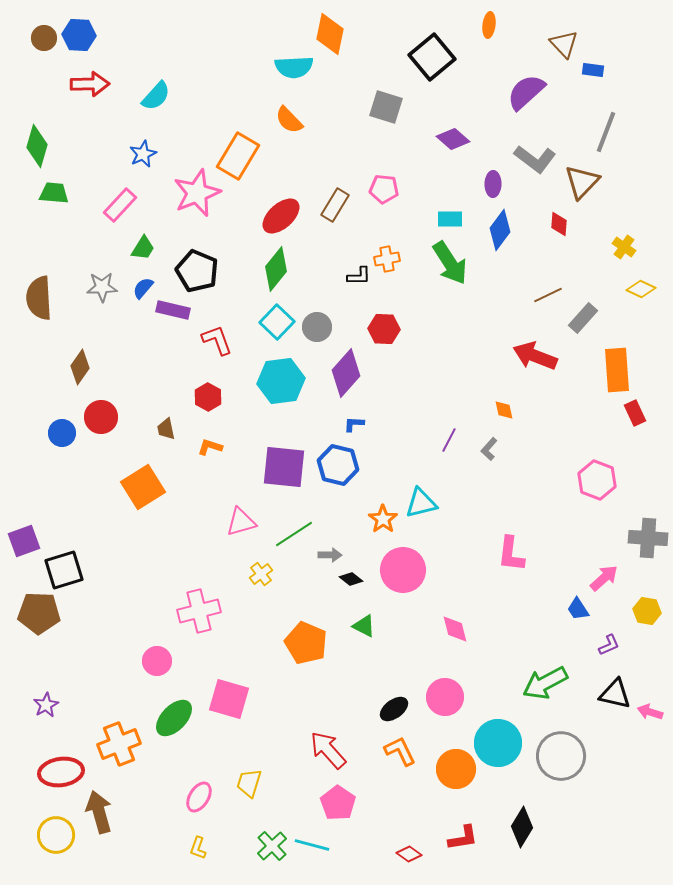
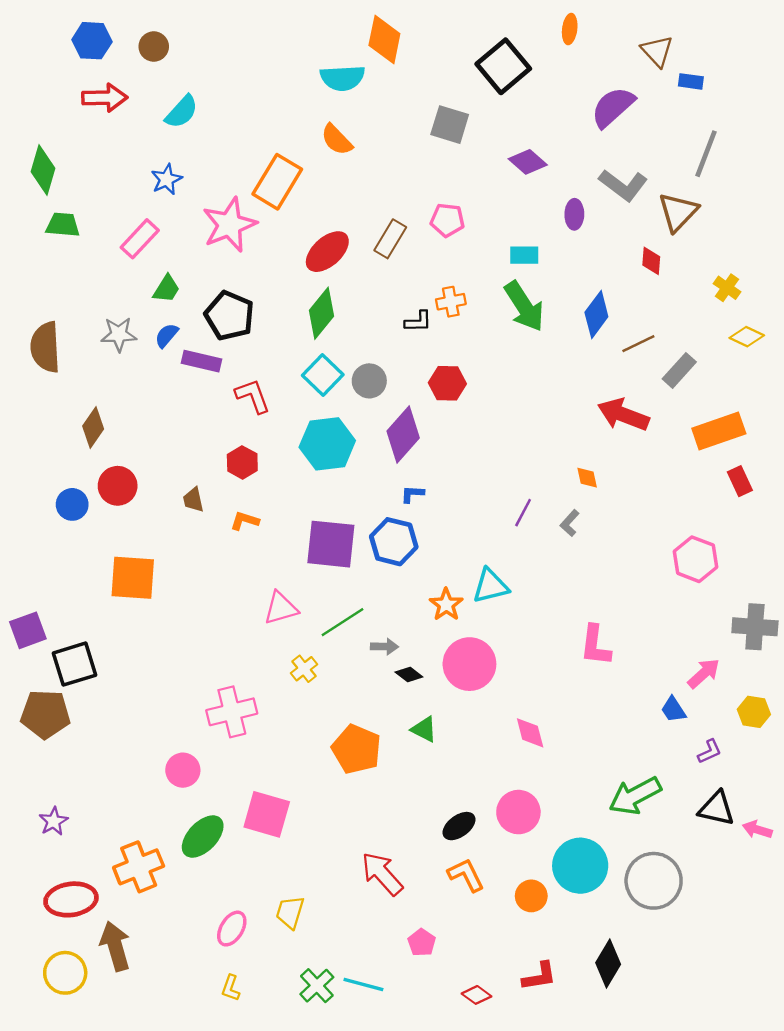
brown circle: (44, 38) -> (154, 47), moved
blue diamond: (500, 230) -> (596, 315), moved
orange rectangle: (617, 370) -> (719, 431), turned 75
orange square: (143, 487) -> (133, 578), moved, turned 36
orange circle: (456, 769) -> (531, 896), size x0.7
pink pentagon: (338, 803) -> (422, 943), moved, size x0.7

